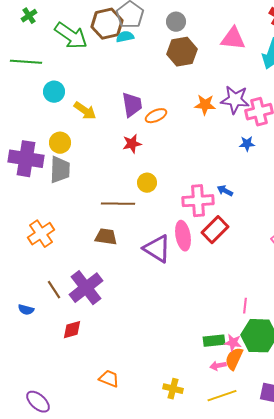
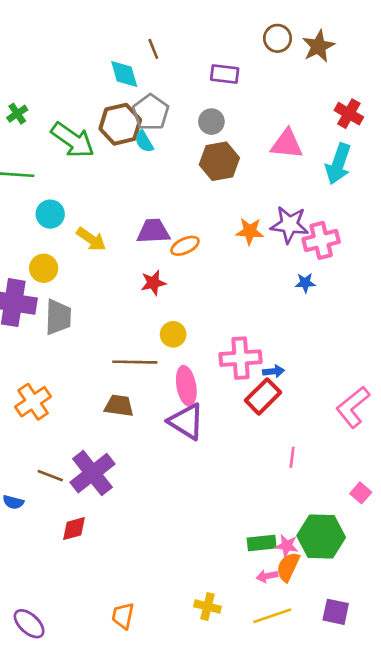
cyan semicircle: (125, 37) -> (144, 141), turned -108
purple trapezoid: (132, 105) -> (153, 231), turned -84
yellow circle: (60, 143) -> (44, 268), moved
blue arrow: (225, 191) -> (274, 371), moved, turned 147
pink ellipse: (183, 236) -> (186, 386), moved
brown line: (54, 290) -> (50, 476), turned -36
pink line: (245, 306) -> (292, 457), moved
orange trapezoid: (109, 379) -> (123, 616), moved, turned -100

